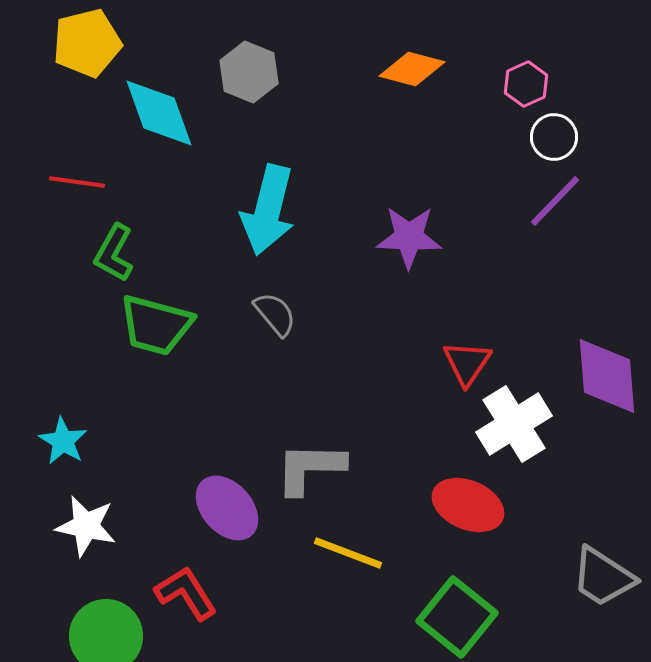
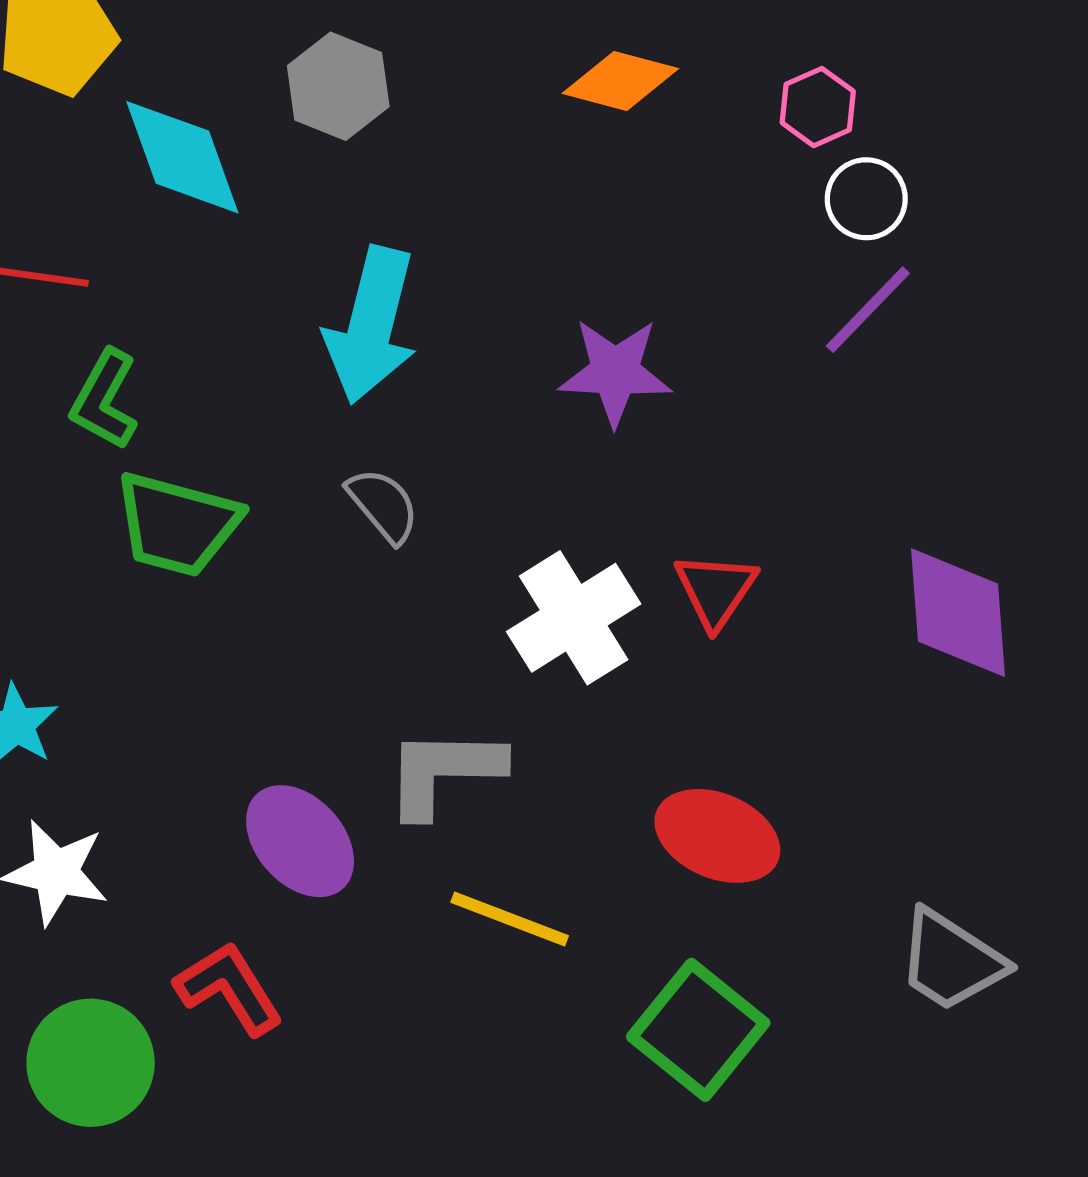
white cross: (514, 424) -> (574, 618), moved

